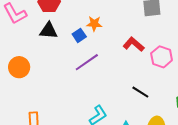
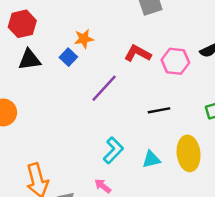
purple line: (87, 62) -> (104, 88), moved
black line: (140, 92) -> (159, 110), turned -30

